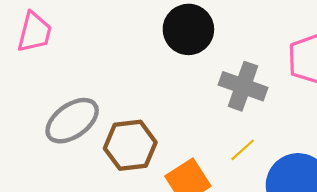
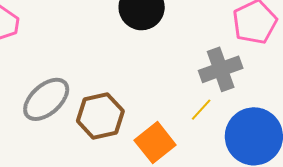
gray cross: (243, 86) -> (221, 69), moved, turned -33

